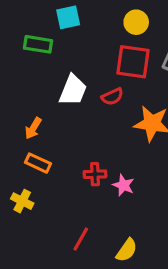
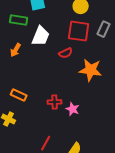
white trapezoid: (73, 90) -> (41, 36), moved
orange arrow: (33, 128) -> (16, 50), moved

